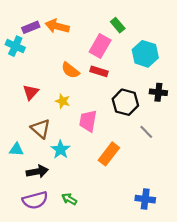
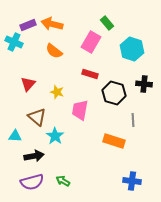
orange semicircle: (70, 70) -> (54, 51), moved
red rectangle: (99, 71) -> (90, 74), moved
gray line: (146, 132) -> (133, 120), turned 40
orange rectangle: (109, 154) -> (114, 141), moved, turned 70

